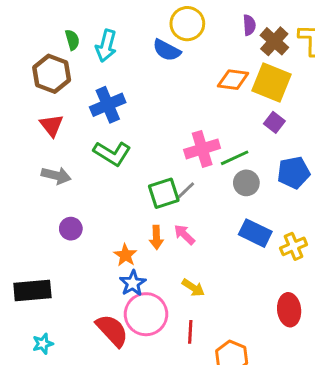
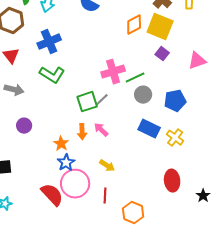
orange diamond: (233, 80) -> (134, 25), turned -35
blue pentagon: (294, 173) -> (175, 101), moved
yellow cross: (294, 246) -> (175, 138), turned -30

